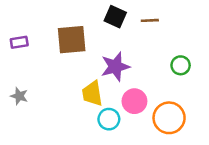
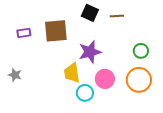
purple rectangle: (19, 42) -> (24, 33), moved
orange circle: (169, 118) -> (139, 80), moved

